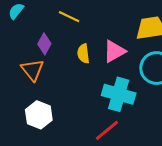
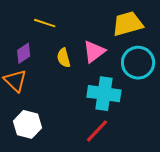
purple diamond: (44, 44) -> (24, 53), turned 35

